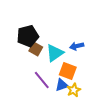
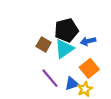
black pentagon: (28, 36) -> (66, 30), moved
orange square: (68, 71) -> (89, 68), moved, turned 30

